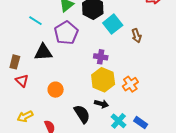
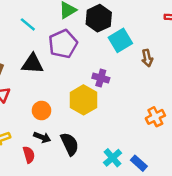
yellow hexagon: (103, 80) -> (84, 100), moved
orange cross: (130, 84) -> (155, 117), moved
black arrow: (101, 104) -> (42, 137), moved

